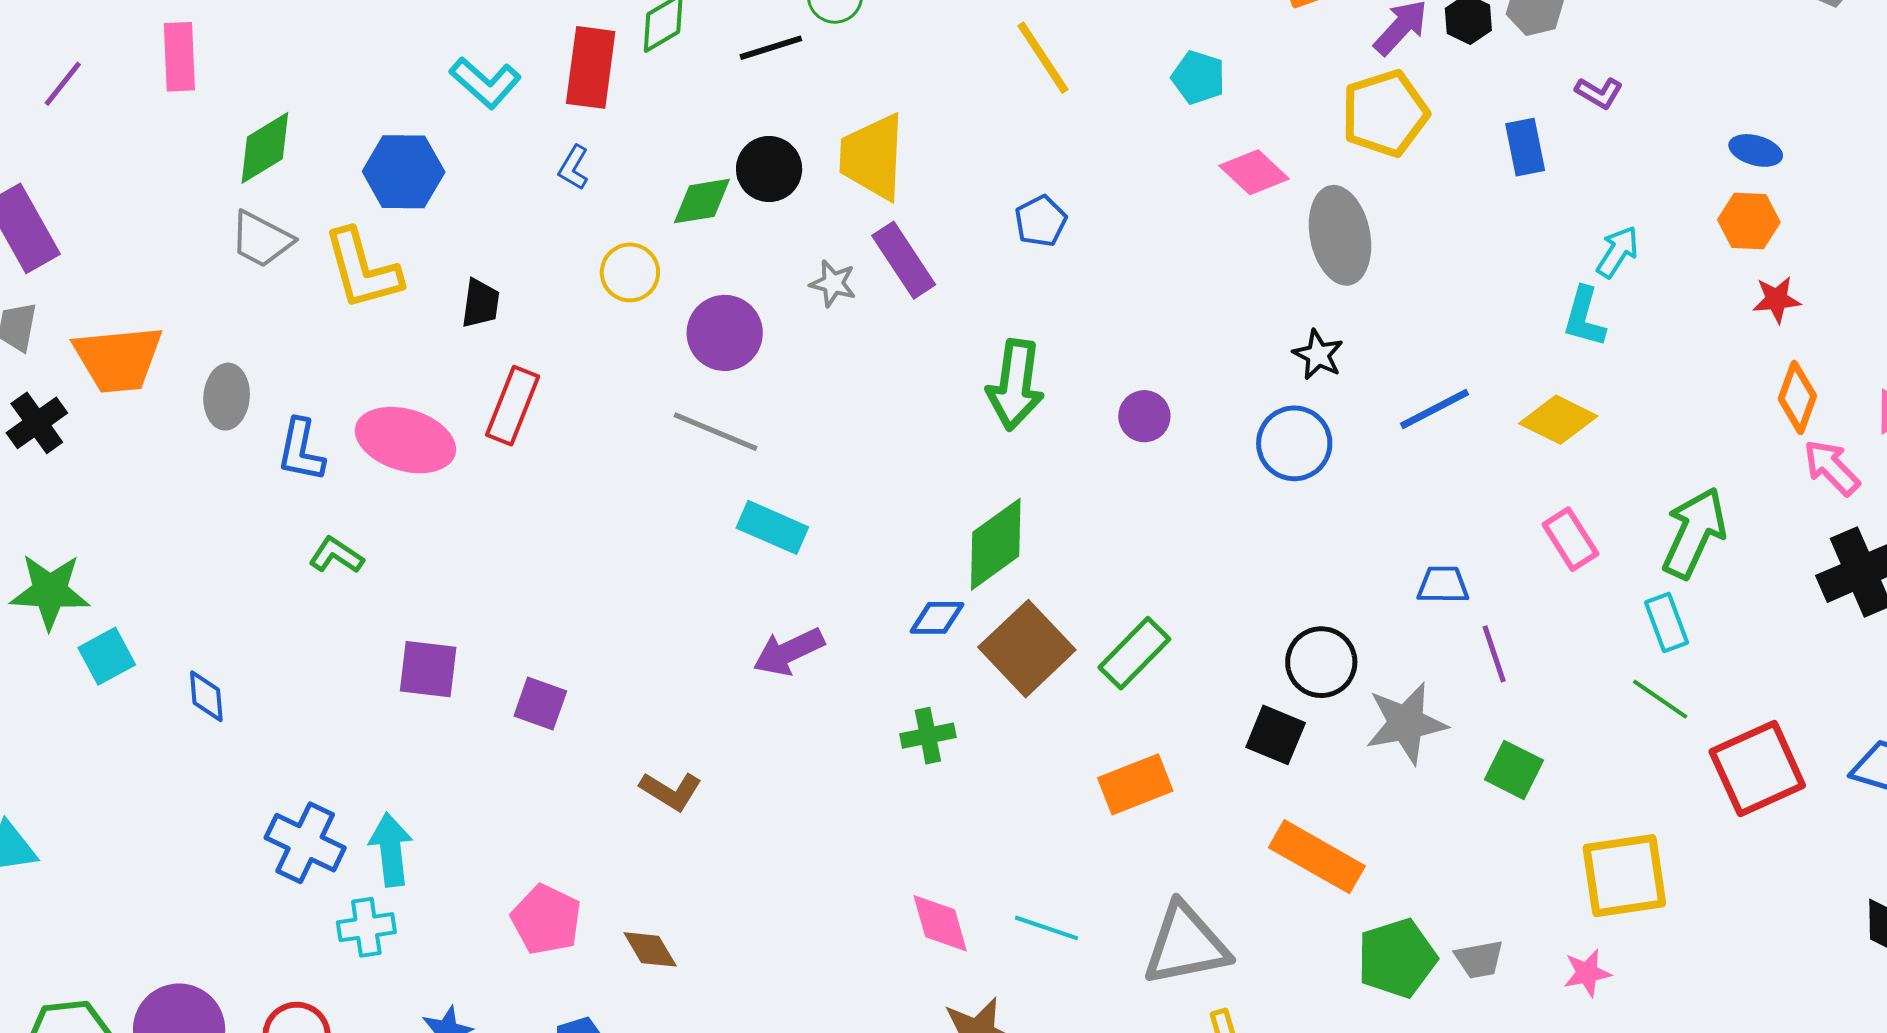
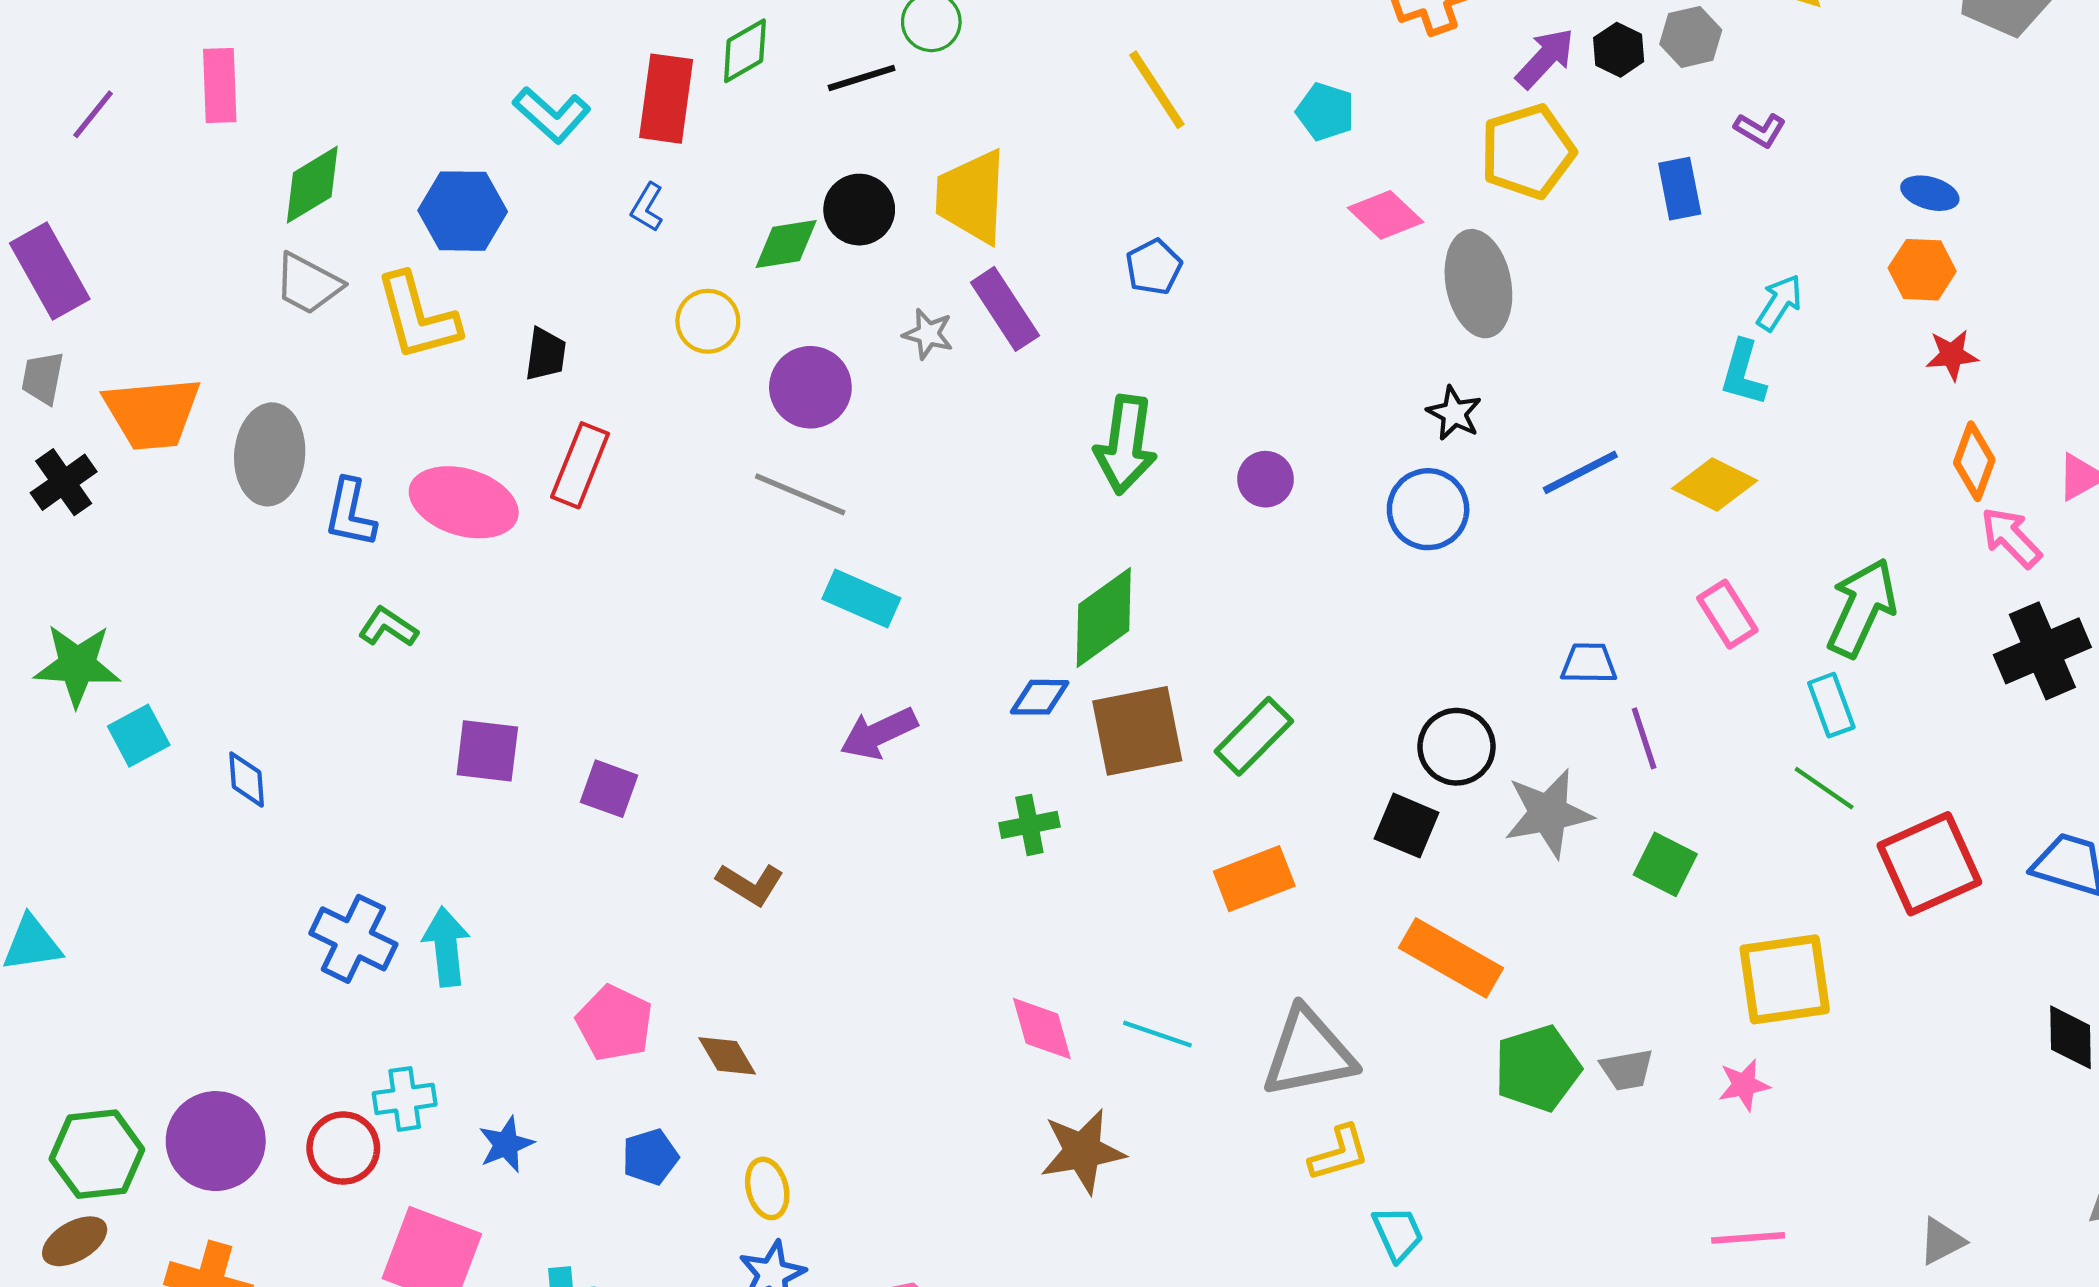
gray ellipse: (227, 397) -> (270, 454), size x1.4
brown square: (1027, 649) -> (1137, 731), turned 32
cyan cross: (366, 927) -> (405, 1099), moved

